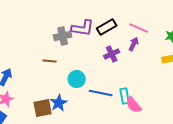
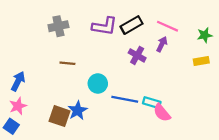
gray cross: (63, 36) -> (58, 26), moved
purple cross: (112, 54) -> (137, 55), turned -35
cyan rectangle: (125, 96) -> (152, 103), turned -63
brown square: (43, 108) -> (60, 116), turned 30

